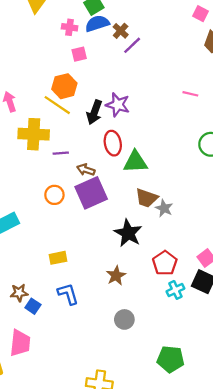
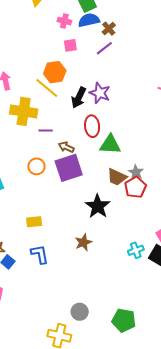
purple line: (132, 45) -> (104, 48), moved
gray star: (164, 208) -> (136, 172), moved
red pentagon: (165, 263) -> (135, 187), moved
cyan cross: (175, 290) -> (136, 250), moved
gray circle: (124, 319) -> (80, 312), moved

